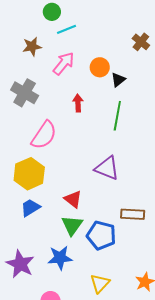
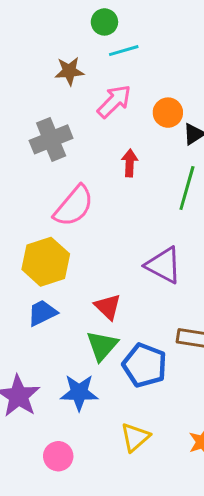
gray cross: (25, 93) -> (51, 139), turned 32

